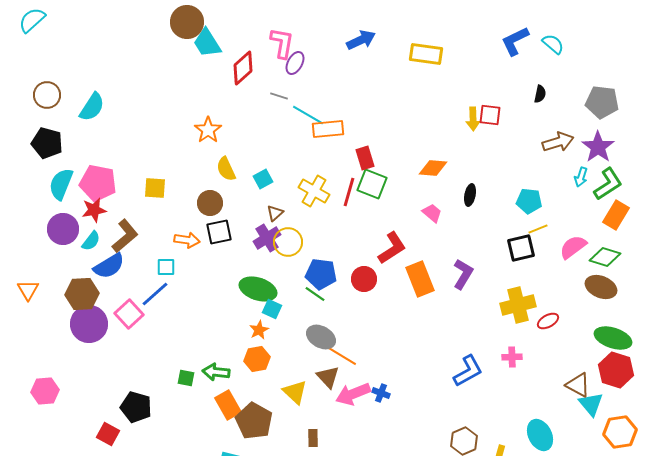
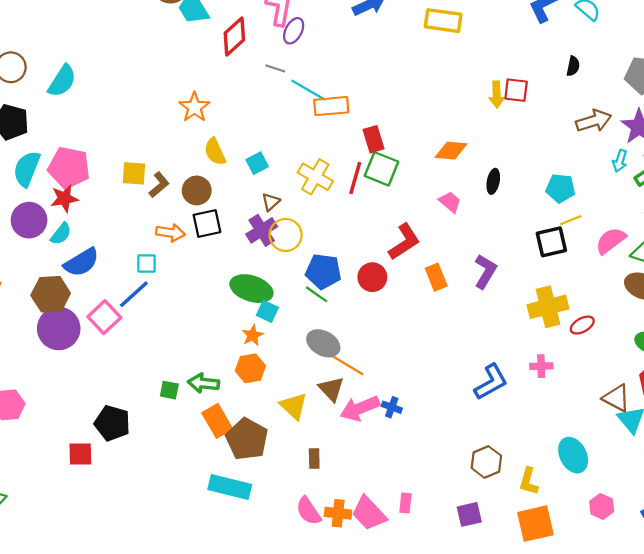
brown L-shape: (125, 236) -> (159, 185), moved, size x0.7
orange rectangle: (420, 279) -> (436, 277), size x0.7
red square: (108, 434) -> (80, 454), turned -30

